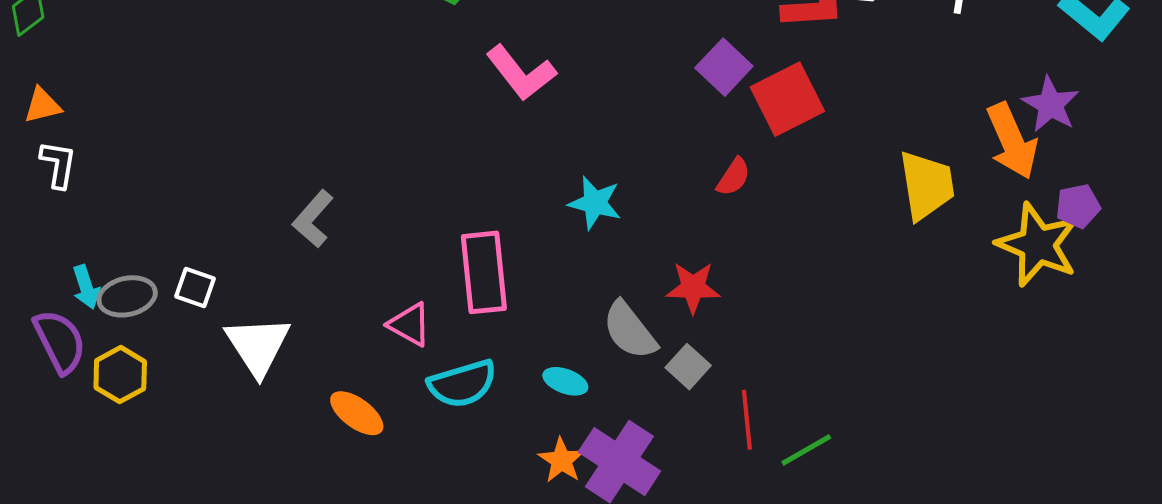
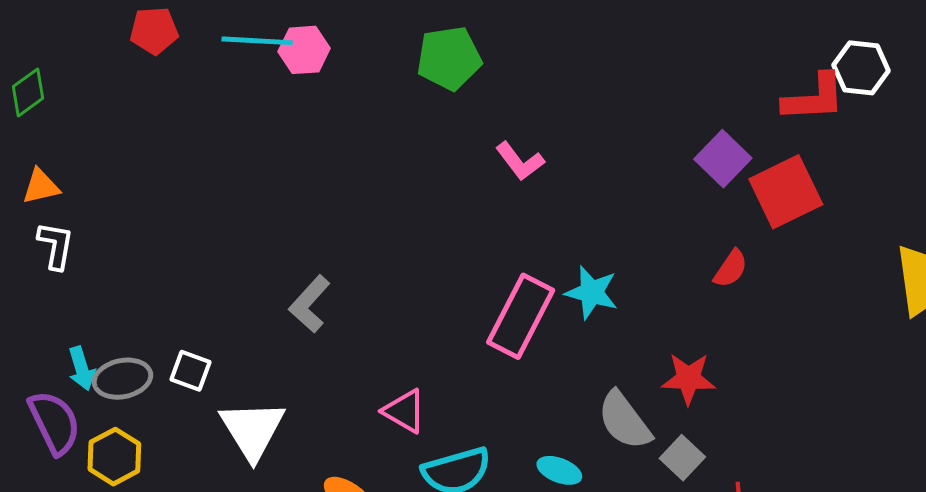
pink L-shape: (521, 73) -> (520, 161), size x0.7
pink rectangle: (484, 272) -> (521, 316), moved, turned 32

